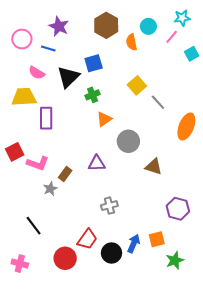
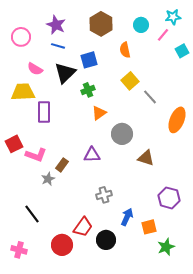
orange semicircle: (132, 42) -> (125, 50), moved
blue line: (48, 48) -> (58, 46), moved
blue arrow: (134, 244) -> (127, 217), moved

